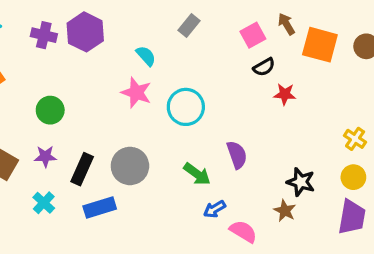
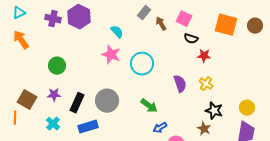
brown arrow: (286, 24) -> (161, 24), moved
pink square: (253, 35) -> (184, 19), turned -35
black semicircle: (264, 67) -> (191, 39), turned 48
yellow cross: (355, 139) -> (206, 84), moved
purple semicircle: (237, 155) -> (180, 84), moved

